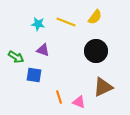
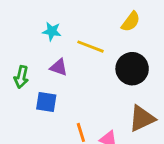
yellow line: (66, 22) -> (91, 47), moved
green arrow: (16, 57) -> (21, 77), turned 70

